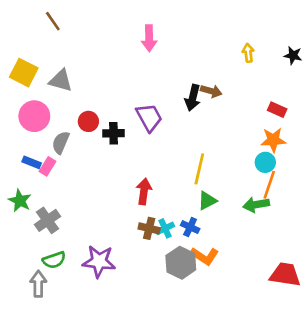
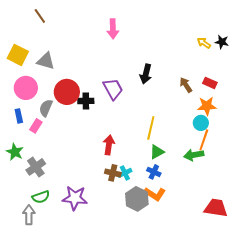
yellow arrow: (248, 53) -> (204, 43), moved, turned -48
brown arrow: (211, 91) -> (186, 85), moved, turned -140
red circle: (88, 121) -> (67, 92), size x1.6
blue rectangle: (32, 162) -> (19, 116), moved, turned 56
blue cross: (190, 227) -> (154, 172), moved

